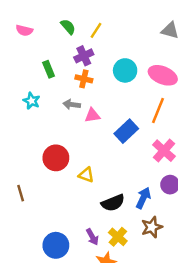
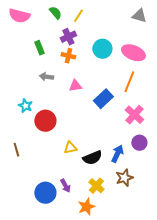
pink semicircle: (24, 30) -> (19, 16), size x1.5
cyan star: (32, 101) -> (25, 106), moved
gray arrow: (72, 104) -> (46, 77), moved
yellow triangle: (86, 175) -> (70, 148), moved, turned -32
purple arrow: (92, 237) -> (65, 186), moved

